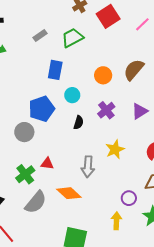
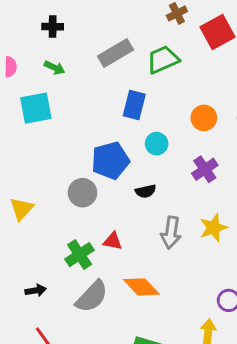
gray rectangle: (40, 36) -> (116, 53), size x1.6
black semicircle: (79, 123) -> (146, 191), moved, turned 56
gray arrow: (88, 167) -> (171, 233), moved

